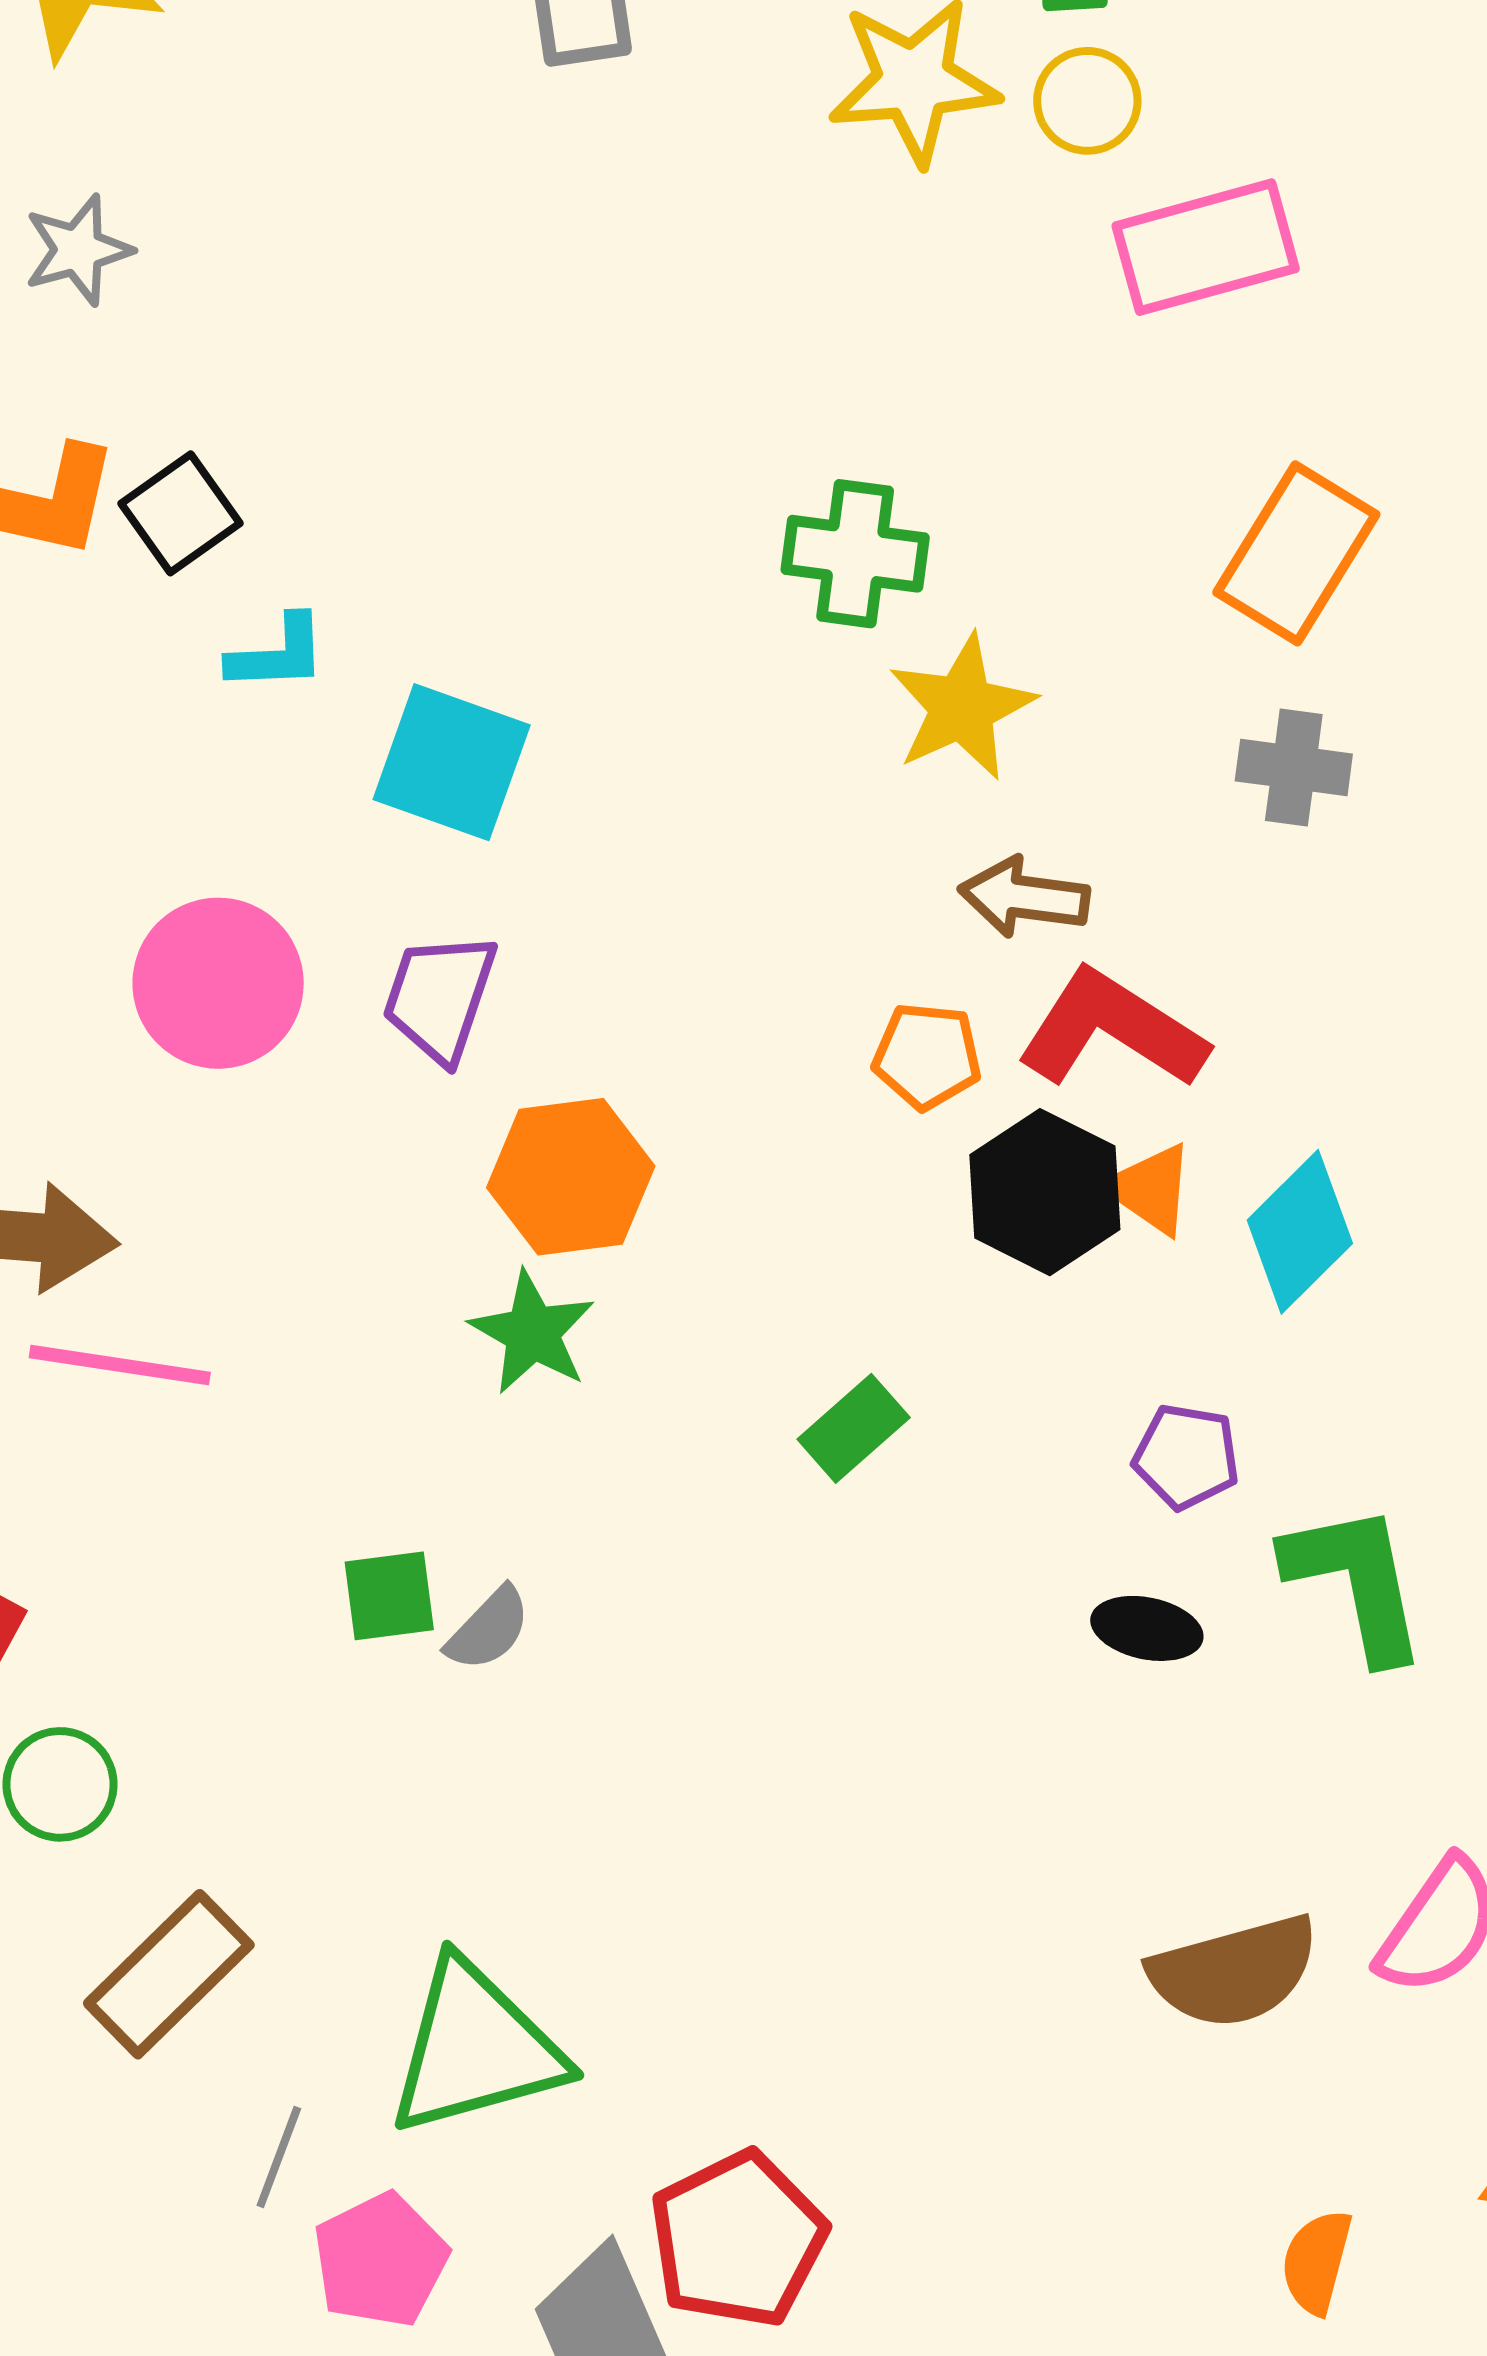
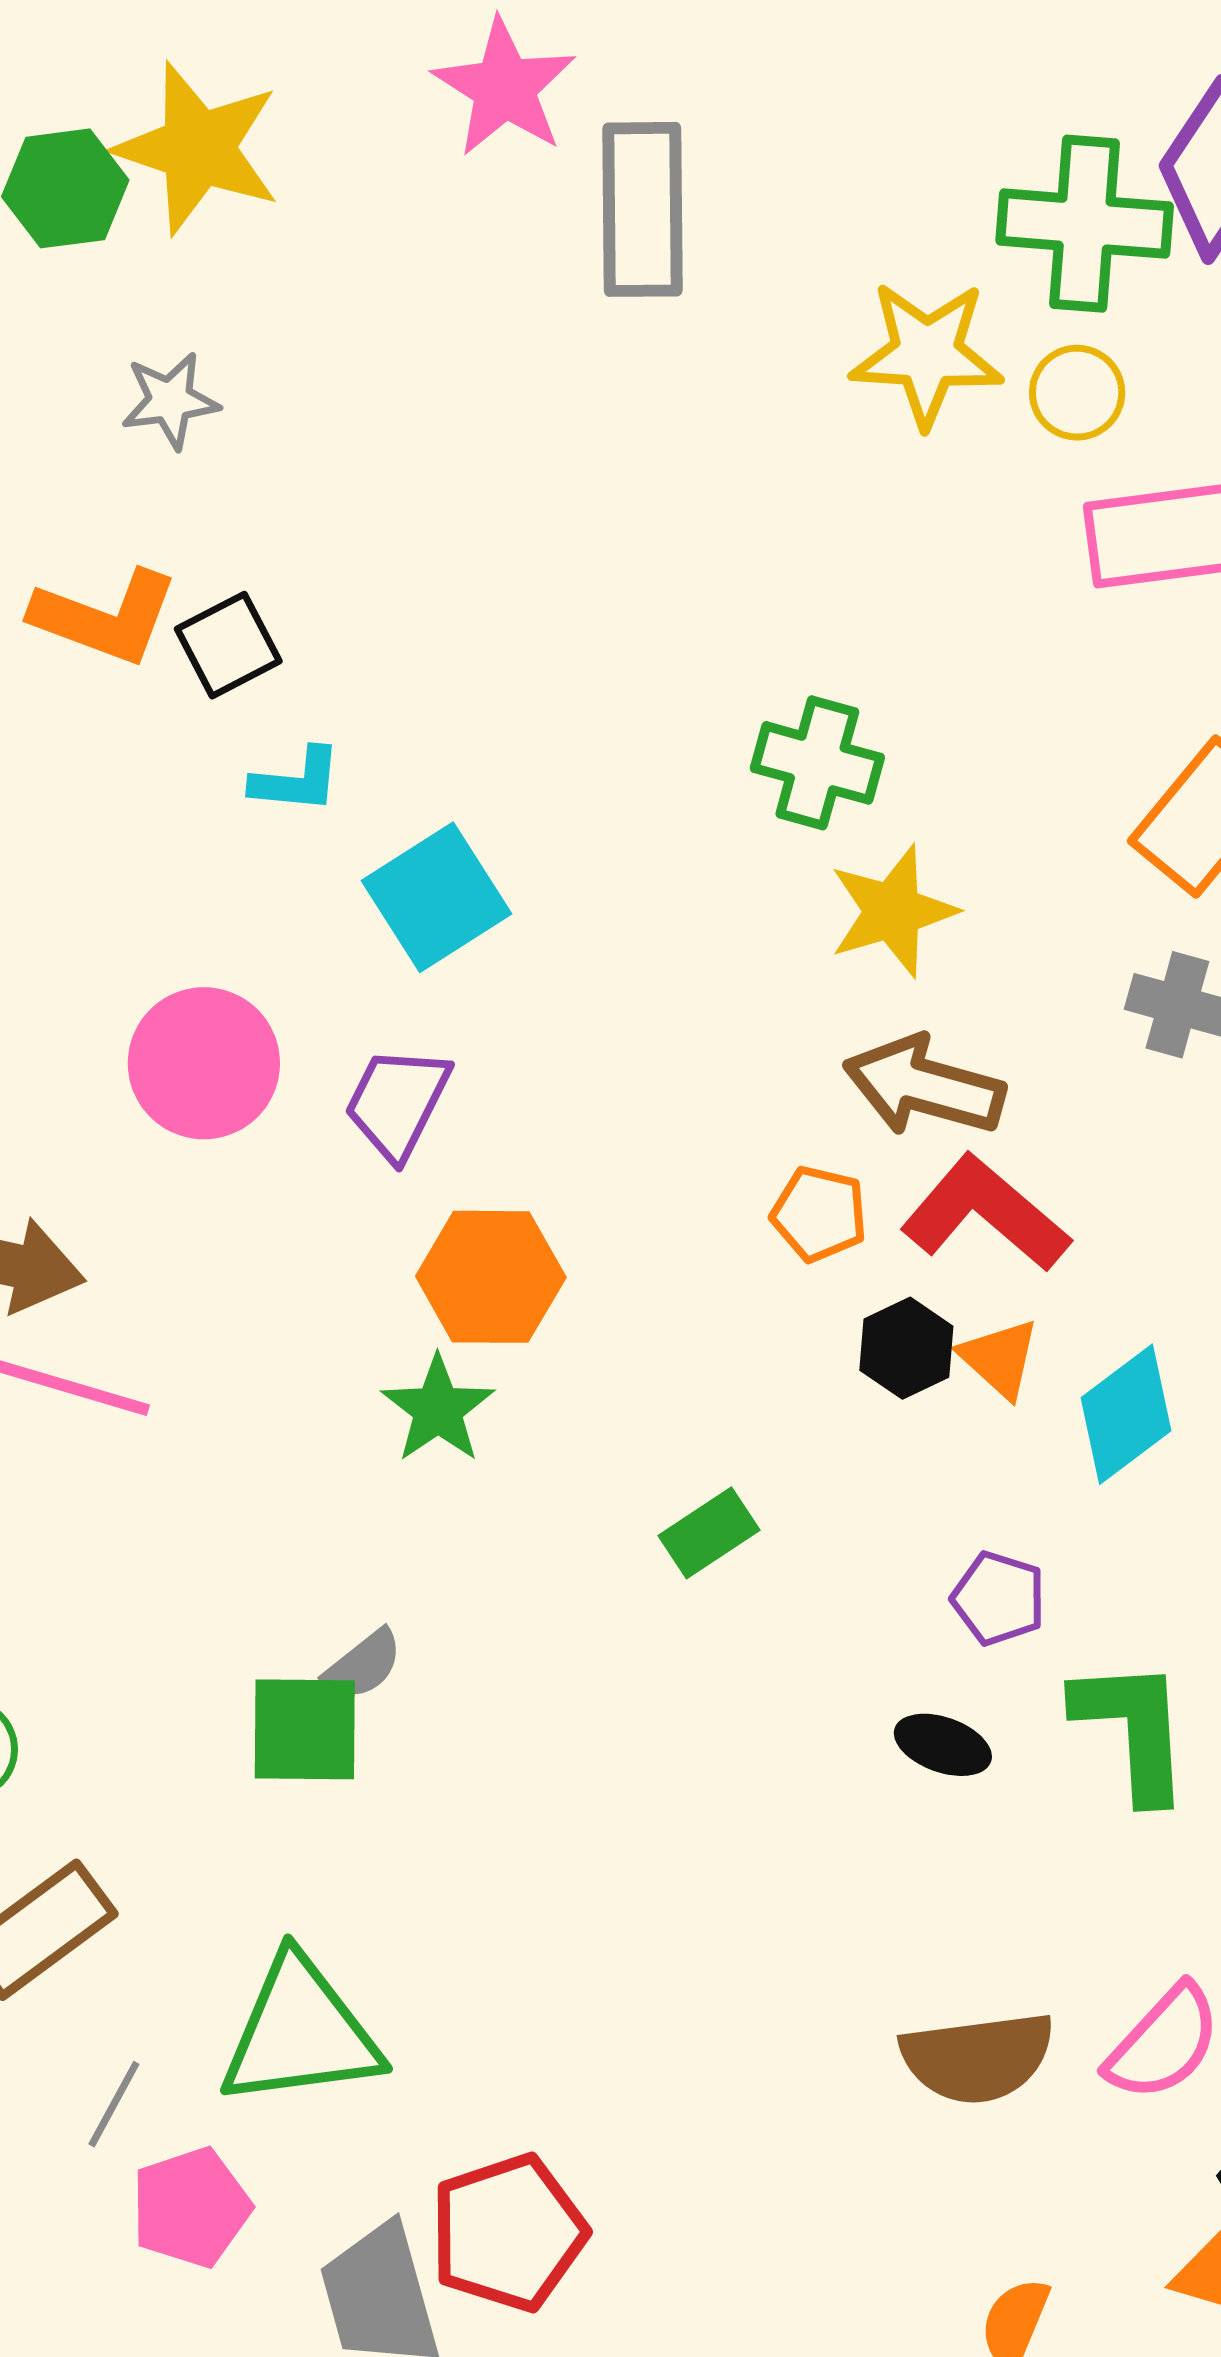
cyan square: (452, 762) -> (436, 897), turned 30
brown arrow: (1024, 897) -> (924, 1086), size x1.4
black hexagon: (1045, 1192) -> (906, 1348), size x0.7
green square: (389, 1596) -> (305, 1729), moved, size x1.4

